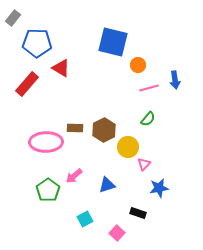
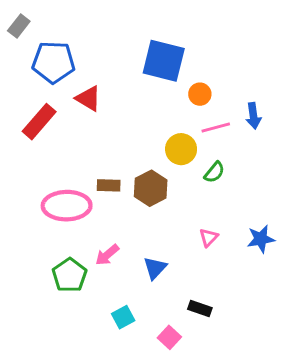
yellow circle: (128, 147) -> (181, 149), moved
blue triangle: (107, 185) -> (155, 268), turned -30
blue star: (159, 188) -> (261, 239), moved

